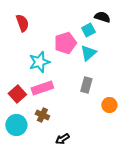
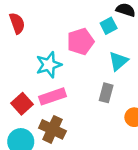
red semicircle: (22, 23) -> (17, 23), moved
cyan triangle: (88, 53) -> (118, 61), moved
brown cross: (42, 115) -> (52, 129), size x1.5

